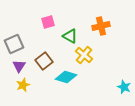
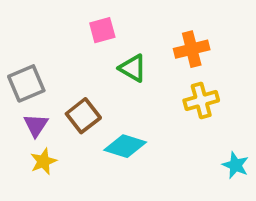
pink square: (48, 22) -> (102, 30), moved
yellow cross: (84, 55) -> (201, 100), moved, turned 36

